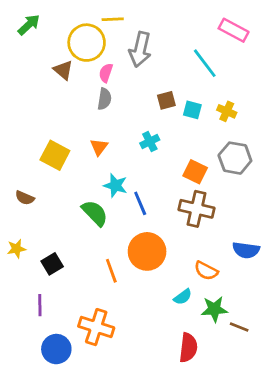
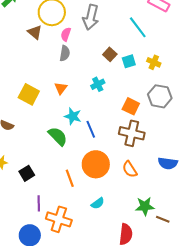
brown square: (166, 100) -> (110, 54), turned -32
cyan square: (192, 110) -> (129, 61), turned -32
orange semicircle: (206, 271) -> (130, 169), moved, turned 30
cyan semicircle: (183, 297) -> (98, 203), moved
purple line: (40, 305) -> (39, 203), moved

